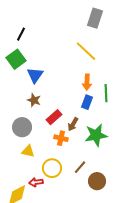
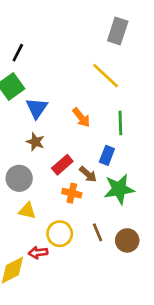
orange arrow: (87, 82) -> (81, 118), moved, turned -42
green line: (106, 93) -> (120, 123), moved
blue rectangle: (87, 102) -> (107, 155), moved
brown arrow: (73, 124) -> (88, 174), turned -80
brown line: (80, 167) -> (97, 232), turned -64
brown circle: (97, 181) -> (127, 240), moved

